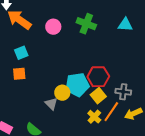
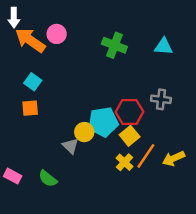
pink circle: (53, 27) -> (57, 34), moved
cyan square: (21, 53) -> (33, 82), turned -32
gray cross: (123, 92) -> (161, 99), moved

